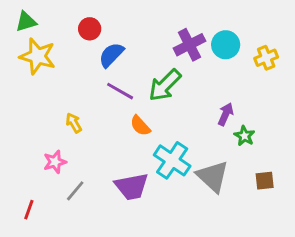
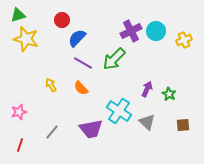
purple arrow: (226, 114) -> (147, 89), moved
orange semicircle: (140, 126) -> (81, 88), moved
pink star: (55, 162) -> (19, 112), moved
gray triangle: (213, 176) -> (147, 122), size x0.7

